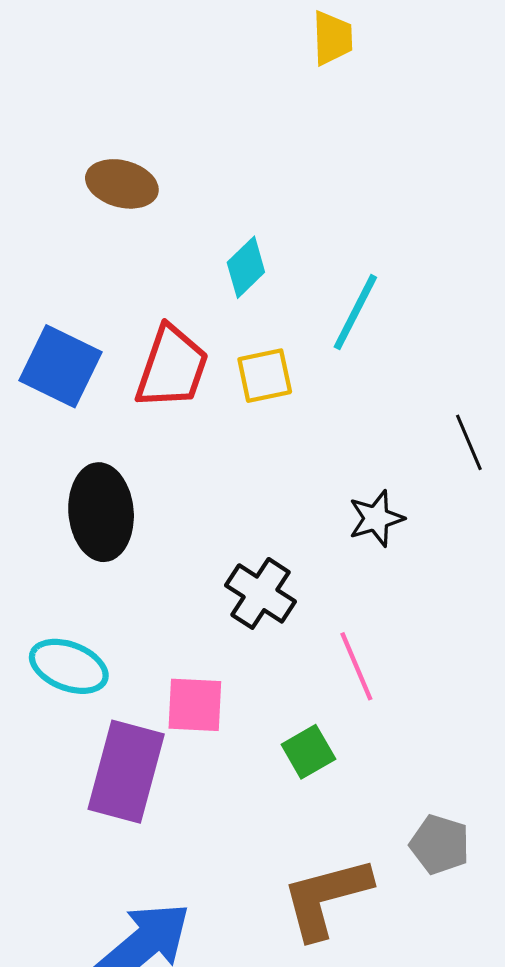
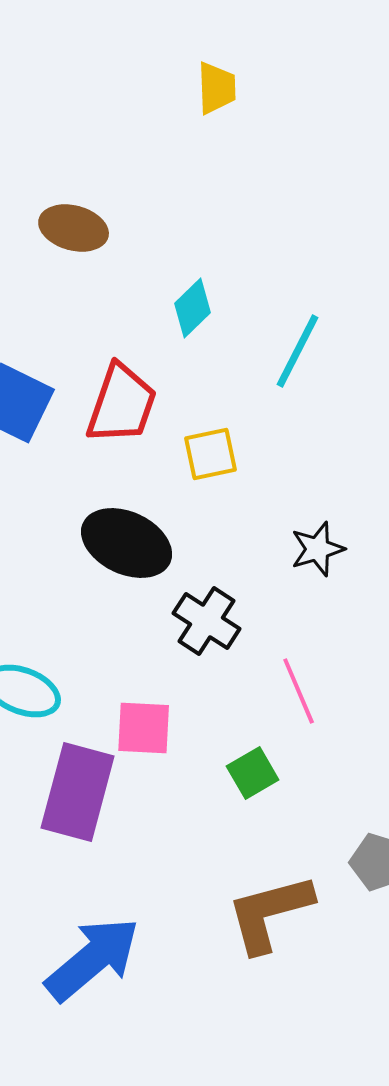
yellow trapezoid: (332, 38) -> (217, 88), moved
yellow square: (265, 376) -> (211, 454), moved
black ellipse: (101, 512) -> (127, 543), moved, turned -60

